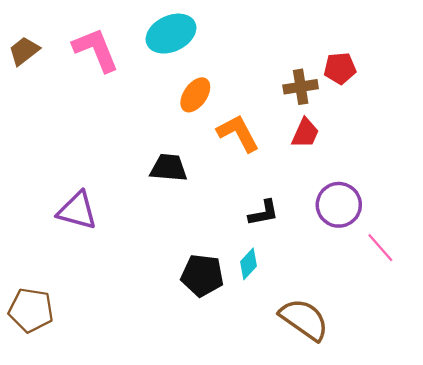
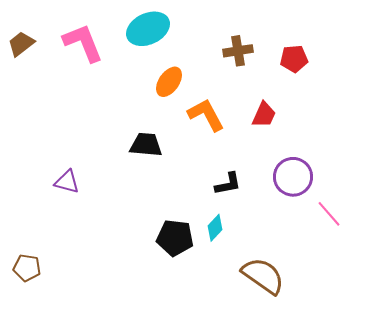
brown cross: (301, 87) -> (238, 51), moved
purple triangle: (77, 211) -> (67, 182), size x0.7
brown pentagon: (31, 310) -> (27, 268), size x0.7

